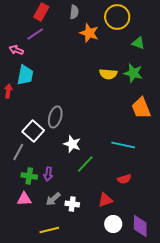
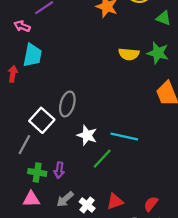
cyan line: (123, 145) -> (124, 137), moved
red semicircle: (124, 179) -> (151, 204), moved, turned 144
red triangle: (105, 200) -> (115, 201), moved
white cross: (72, 204) -> (87, 205), turned 32

